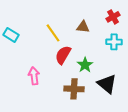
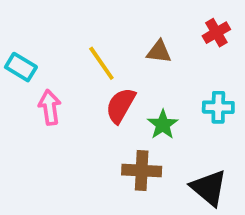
cyan cross: (114, 42) -> (218, 107), moved
pink arrow: (34, 76) -> (50, 107), moved
black triangle: (107, 84) -> (209, 188), moved

